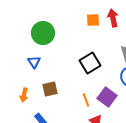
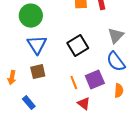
blue triangle: (34, 62) -> (37, 45), moved, size x1.5
purple square: (107, 97) -> (95, 80), turned 30

